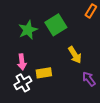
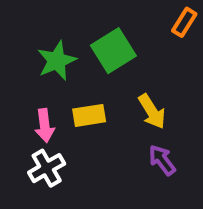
yellow rectangle: (44, 73) -> (89, 115), moved
purple arrow: (89, 79) -> (162, 160), moved

